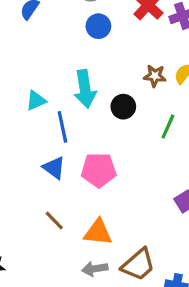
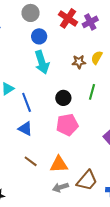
cyan arrow: (85, 89) -> (42, 62), moved
black circle: (123, 107) -> (63, 98), moved
pink pentagon: (99, 170) -> (67, 125), moved

